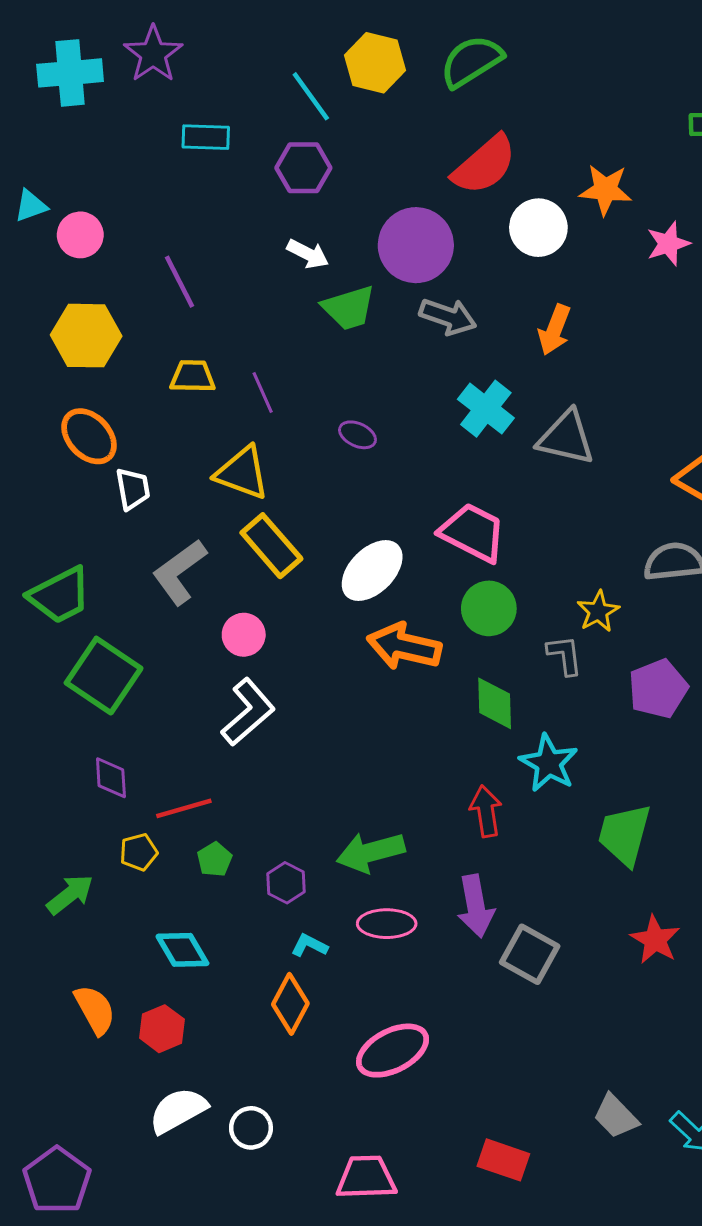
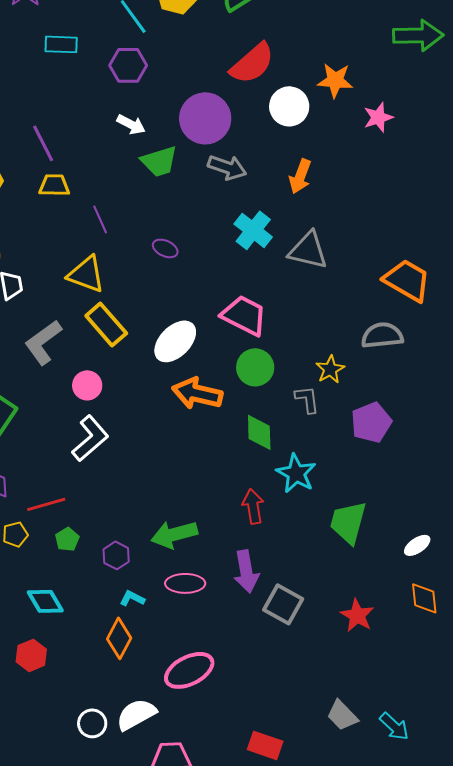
yellow trapezoid: (193, 376) -> (54, 185), moved
red star: (655, 940) -> (357, 615), moved
white semicircle: (178, 1110) -> (136, 714), moved

